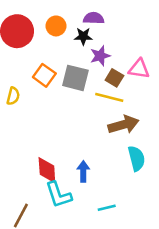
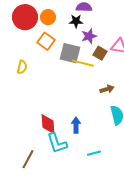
orange circle: (56, 26) -> (48, 17), moved
orange square: (44, 75) -> (46, 41), moved
yellow line: (109, 97) -> (83, 63), moved
brown arrow: (124, 125) -> (107, 89), size x0.6

